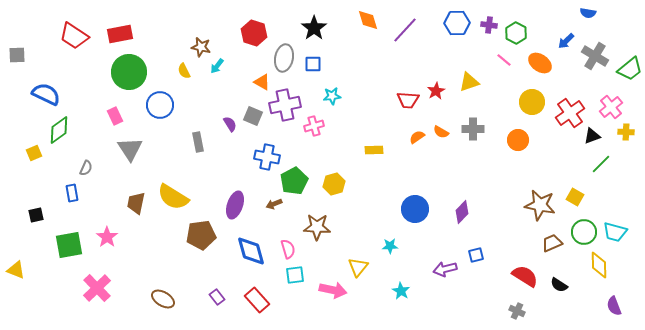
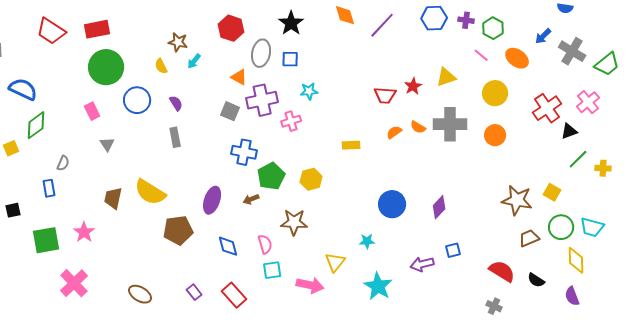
yellow circle: (532, 102) -> (495, 93), moved
purple semicircle: (230, 124) -> (176, 103), moved
gray cross: (473, 129) -> (450, 124), size x1.5
yellow cross: (626, 132) -> (603, 168), moved
gray triangle: (130, 149) -> (107, 144), size x0.6
blue diamond: (251, 251) -> (228, 246), size x0.7
cyan star: (401, 291) -> (378, 286), size x1.6
purple semicircle: (614, 306) -> (572, 296), moved

